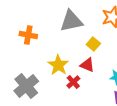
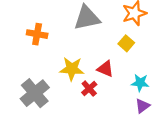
yellow square: (93, 44) -> (126, 43), moved
yellow star: (58, 65) -> (72, 69), turned -30

